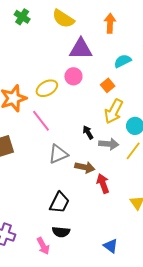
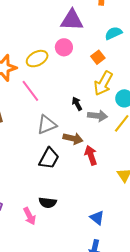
black trapezoid: (59, 203) -> (49, 158), moved

